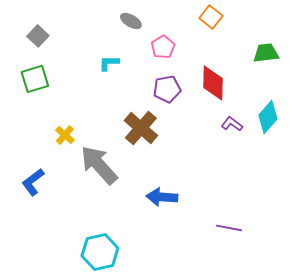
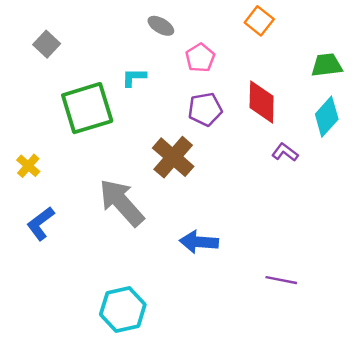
green square: (35, 79) -> (87, 108), moved, size x1.5
cyan diamond: (268, 117) -> (327, 117), moved
yellow cross: (65, 135) -> (28, 166), moved

